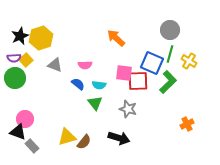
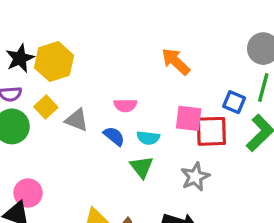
yellow square: (26, 60) -> (46, 107), moved
blue square: (152, 63) -> (234, 102), size x0.6
gray triangle: (55, 65) -> (77, 120), moved
gray star: (128, 109) -> (195, 177), turned 30

